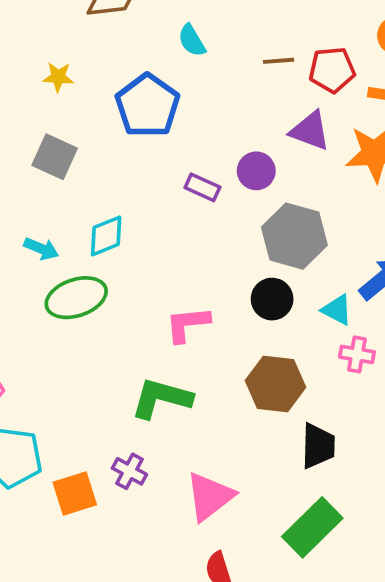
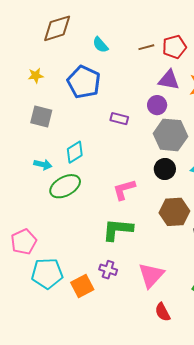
purple circle: (256, 171) -> (157, 105), moved

